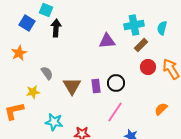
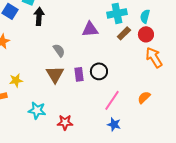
red circle: (148, 67) -> (146, 34), moved
gray semicircle: (47, 73) -> (59, 50), moved
pink line: (115, 112) -> (112, 100), moved

